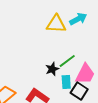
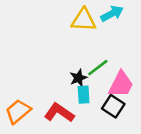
cyan rectangle: (66, 82) -> (84, 95), moved

